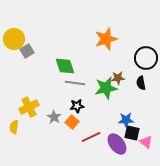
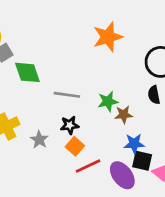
green diamond: (65, 66) -> (27, 72), moved
brown star: (118, 78) -> (124, 115), moved
green star: (106, 88) -> (108, 101), size x0.7
orange square: (72, 122) -> (75, 146), moved

